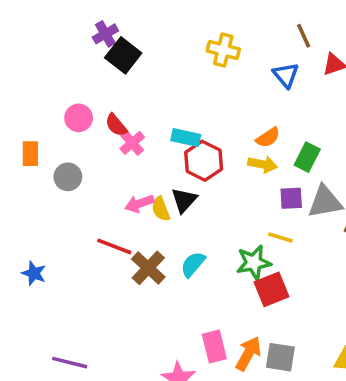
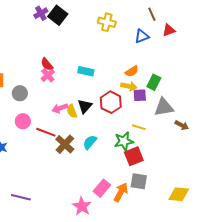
black square: (123, 55) -> (58, 15), moved
blue triangle: (286, 75) -> (142, 36), turned 49
pink circle: (79, 118) -> (23, 121), moved
pink cross: (132, 143) -> (48, 75), moved
red hexagon: (204, 161) -> (111, 102), moved
purple square: (291, 198) -> (140, 95), moved
pink rectangle: (214, 346) -> (102, 188), turned 54
gray square: (280, 357) -> (139, 181), moved

